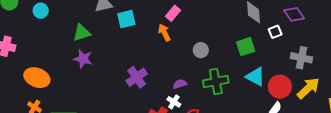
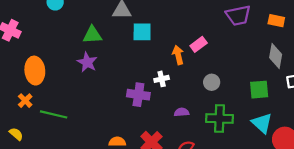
pink rectangle: (173, 13) -> (199, 44), moved
purple cross: (137, 77) -> (138, 95), turned 30
orange ellipse: (37, 78) -> (35, 71), turned 50
white cross: (174, 102) -> (162, 79), moved, turned 32

